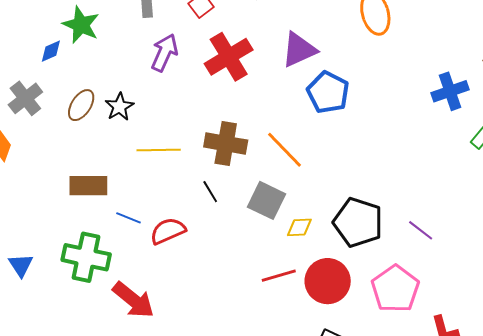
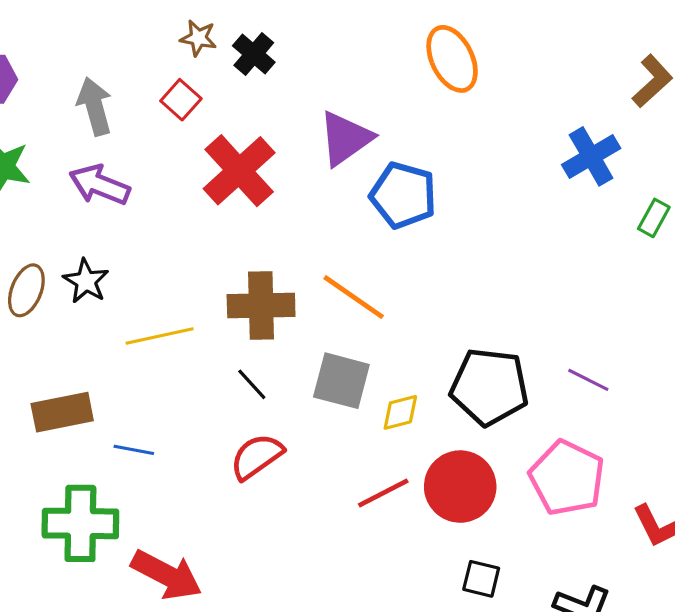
purple arrow: (164, 53) -> (99, 185), moved, turned -81
red semicircle: (168, 231) -> (257, 457), moved

